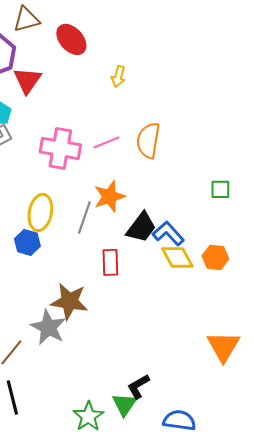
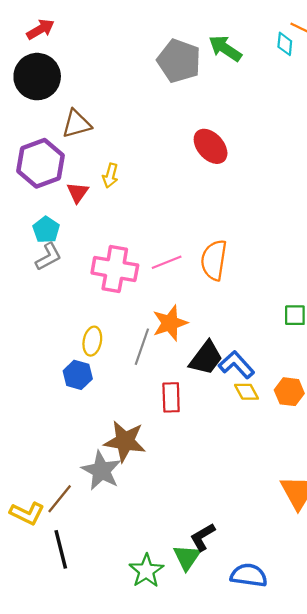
red ellipse: (71, 39) -> (211, 146), moved
yellow arrow: (118, 76) -> (110, 176), moved
red triangle: (27, 80) -> (78, 192), size x0.7
yellow ellipse: (40, 212) -> (92, 341), size x0.7
yellow diamond: (177, 257) -> (247, 392), size x0.7

